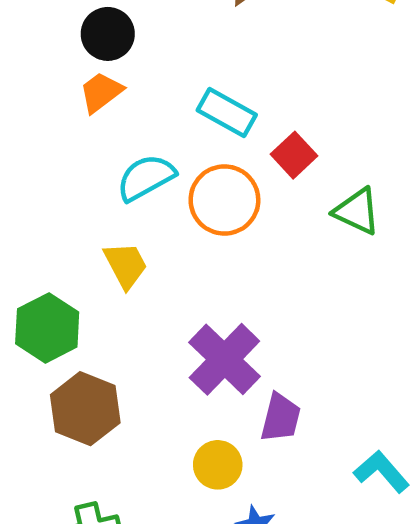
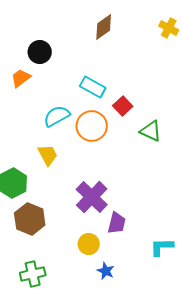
orange trapezoid: (101, 92) -> (21, 78), moved
cyan L-shape: (382, 472) -> (162, 247), turned -50

